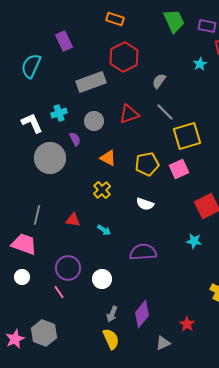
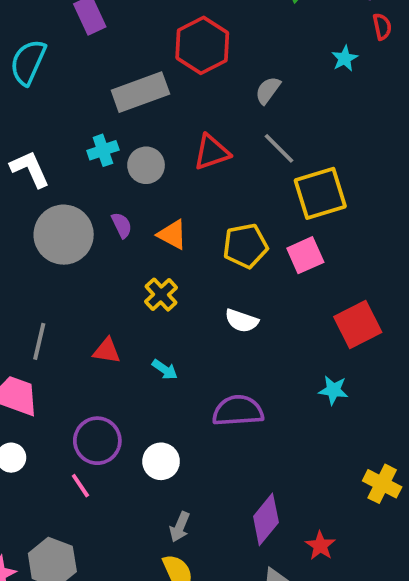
cyan cross: (59, 113) -> (103, 150), moved
purple semicircle: (75, 139) -> (122, 225), moved
purple diamond: (142, 314) -> (266, 519), moved

